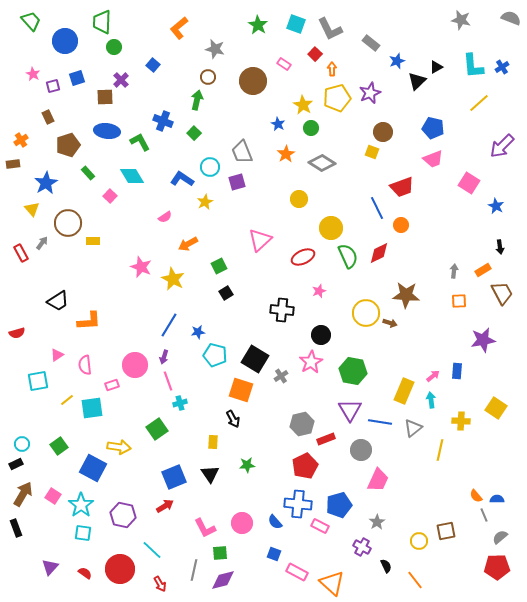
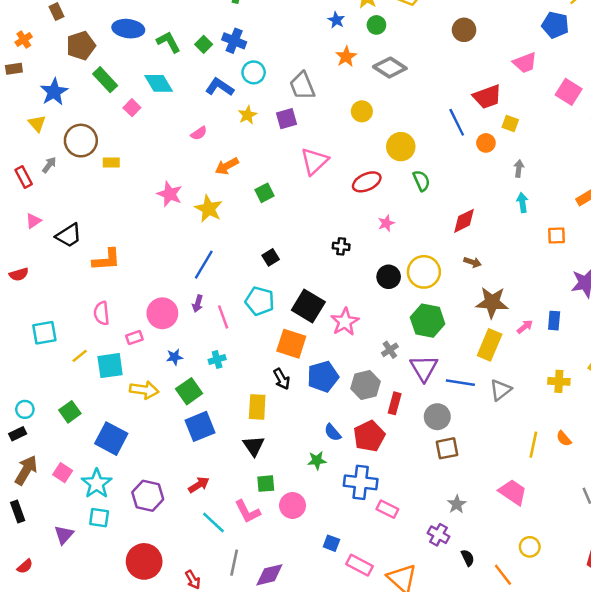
blue cross: (163, 121) -> (234, 41), moved
blue pentagon: (433, 128) -> (555, 25), moved
green square: (194, 133) -> (204, 44), moved
gray trapezoid: (242, 152) -> (302, 86), moved
yellow square: (372, 152) -> (510, 124), moved
green rectangle: (88, 173) -> (105, 80), size x1.5
purple square: (237, 182) -> (286, 119), moved
red diamond: (379, 253) -> (464, 221), moved
green semicircle: (348, 256) -> (421, 181), size x0.7
gray arrow: (454, 271) -> (519, 169), moved
black square: (226, 293) -> (271, 257), moved
brown star: (406, 295) -> (492, 302), moved
black cross: (282, 310) -> (341, 246), size x0.6
yellow circle: (366, 313) -> (424, 272), moved
blue star: (198, 332) -> (175, 357), moved
pink triangle: (57, 355) -> (33, 221), moved
pink star: (311, 362) -> (345, 322), moved
gray cross: (281, 376) -> (390, 350), moved
pink line: (168, 381) -> (223, 317), moved
cyan arrow: (431, 400) -> (522, 203), moved
red rectangle: (326, 439) -> (395, 403), turned -54
yellow rectangle: (213, 442) -> (257, 407), size x1.5
yellow arrow: (119, 447) -> (144, 390), moved
yellow line: (440, 450) -> (533, 445), moved
green star: (247, 465) -> (317, 460), moved
blue square: (174, 477) -> (200, 426), moved
pink trapezoid: (378, 480) -> (513, 492), moved, turned -80
orange semicircle: (476, 496) -> (564, 439), moved
blue pentagon: (339, 505) -> (323, 377), moved
blue semicircle: (275, 522) -> (333, 432), moved
brown square: (446, 531) -> (447, 448), moved
yellow circle: (419, 541) -> (530, 547), moved
cyan line: (152, 550) -> (213, 523), moved
green square: (220, 553) -> (266, 484), moved
purple triangle: (50, 567) -> (64, 535), moved
red semicircle: (85, 573) -> (25, 566), moved, turned 104

